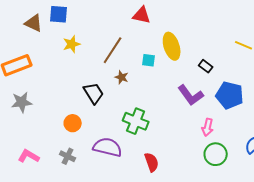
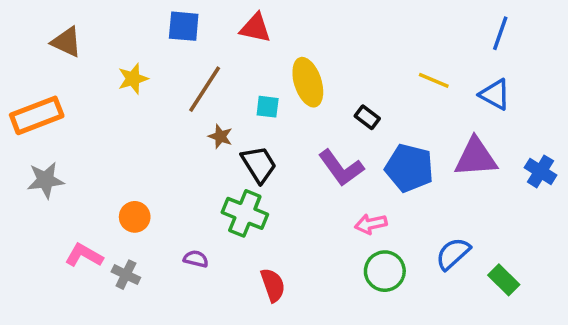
blue square: (59, 14) -> (184, 26), moved
black trapezoid: (94, 93) -> (259, 164), moved
pink arrow: (208, 127) -> (371, 224), turned 66
purple semicircle: (108, 147) -> (196, 259), size x0.5
pink L-shape: (29, 156) -> (84, 255), moved

